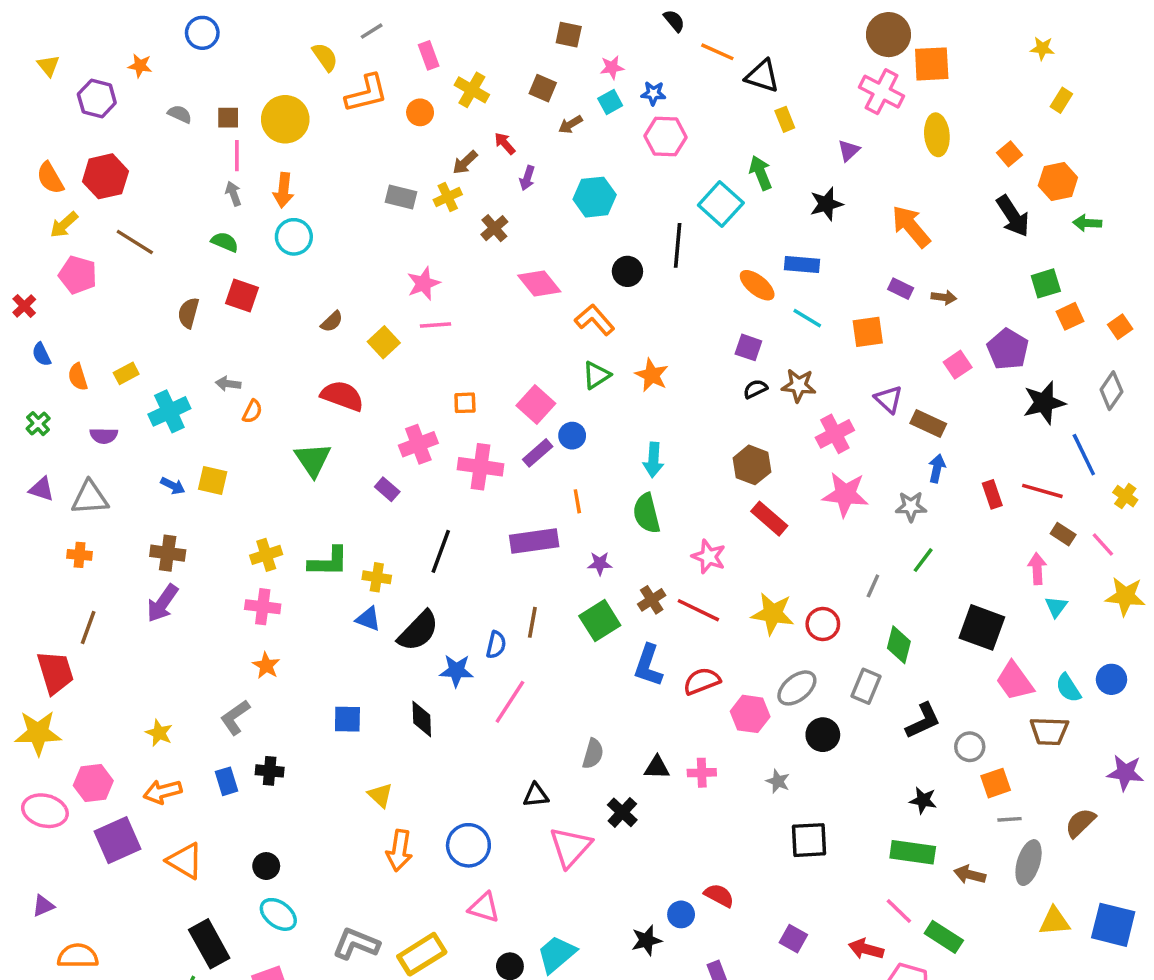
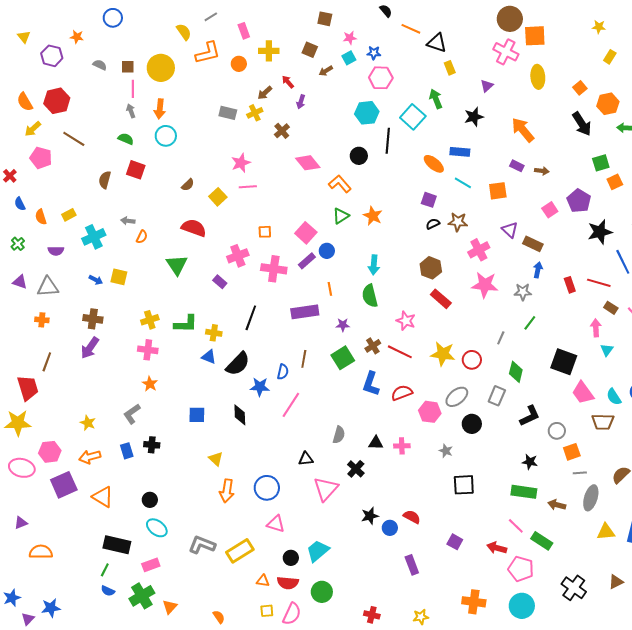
yellow cross: (472, 90) -> (269, 51), turned -30
cyan hexagon: (595, 197) -> (367, 113), moved
black star: (646, 940) -> (370, 516), moved
black rectangle: (209, 944) -> (117, 545), turned -48

